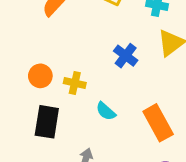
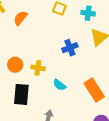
blue cross: (126, 56) -> (70, 48), turned 35

